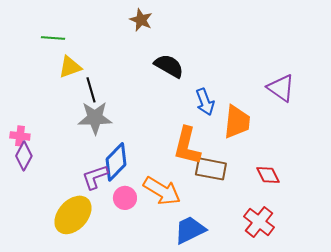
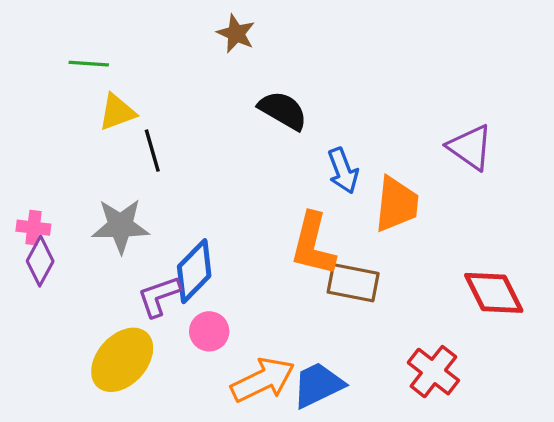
gray star: (95, 118) -> (120, 226), moved
red diamond: (268, 175) -> (494, 293), moved, size x1.5
orange arrow: (162, 191) -> (263, 380), moved, turned -57

